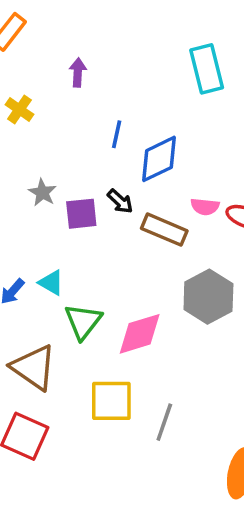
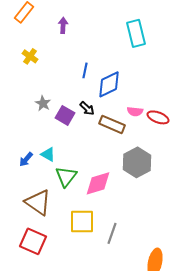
purple arrow: (78, 72) -> (63, 25), moved
purple square: (81, 214) -> (65, 115), turned 36

